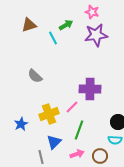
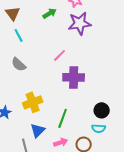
brown triangle: (29, 25) -> (13, 13), turned -49
cyan line: (53, 38) -> (19, 35), moved
pink line: (72, 107) -> (60, 55), moved

